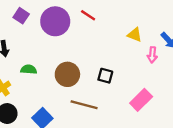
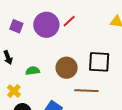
red line: (88, 15) -> (69, 21), moved, turned -64
black square: (105, 76) -> (99, 62), size x1.6

